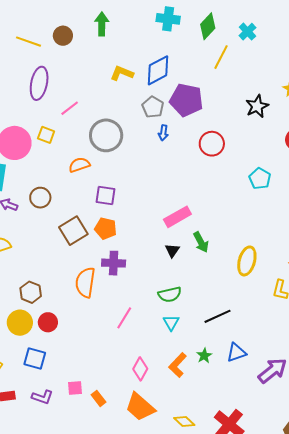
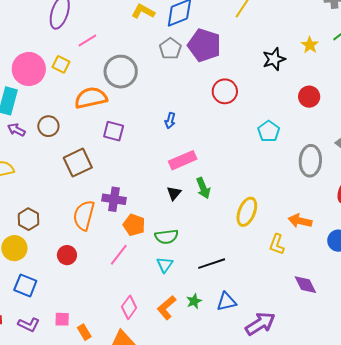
blue arrow: (163, 133) -> (170, 121), moved
orange semicircle: (79, 165) -> (91, 98), size x1.5
orange pentagon: (106, 229) -> (134, 225), moved
red circle: (48, 322) -> (67, 255), moved

